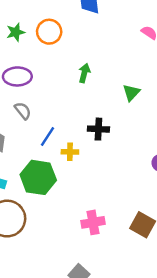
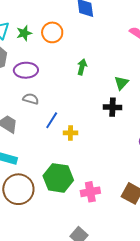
gray semicircle: (23, 111) -> (31, 99), turned -35
black cross: (98, 129) -> (113, 107), moved
green hexagon: (38, 177) -> (58, 178), moved

